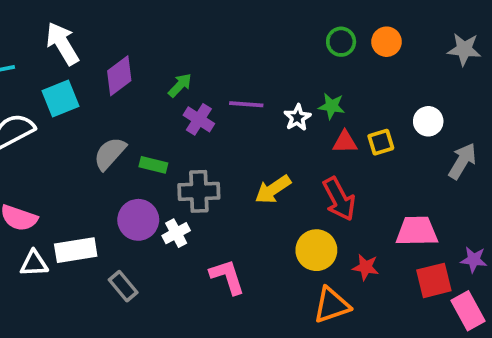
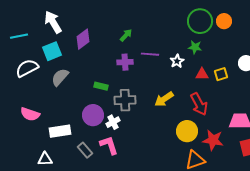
green circle: (341, 42) -> (200, 21), size x1.6
green arrow: (180, 85) -> (126, 35), moved
green star: (332, 106) -> (195, 47), moved
purple cross: (199, 119) -> (125, 62), turned -35
gray semicircle: (110, 153) -> (60, 77), moved
white triangle: (34, 263) -> (45, 159), moved
red star: (366, 267) -> (213, 140), size x1.5
pink L-shape: (227, 277) -> (109, 145), moved

